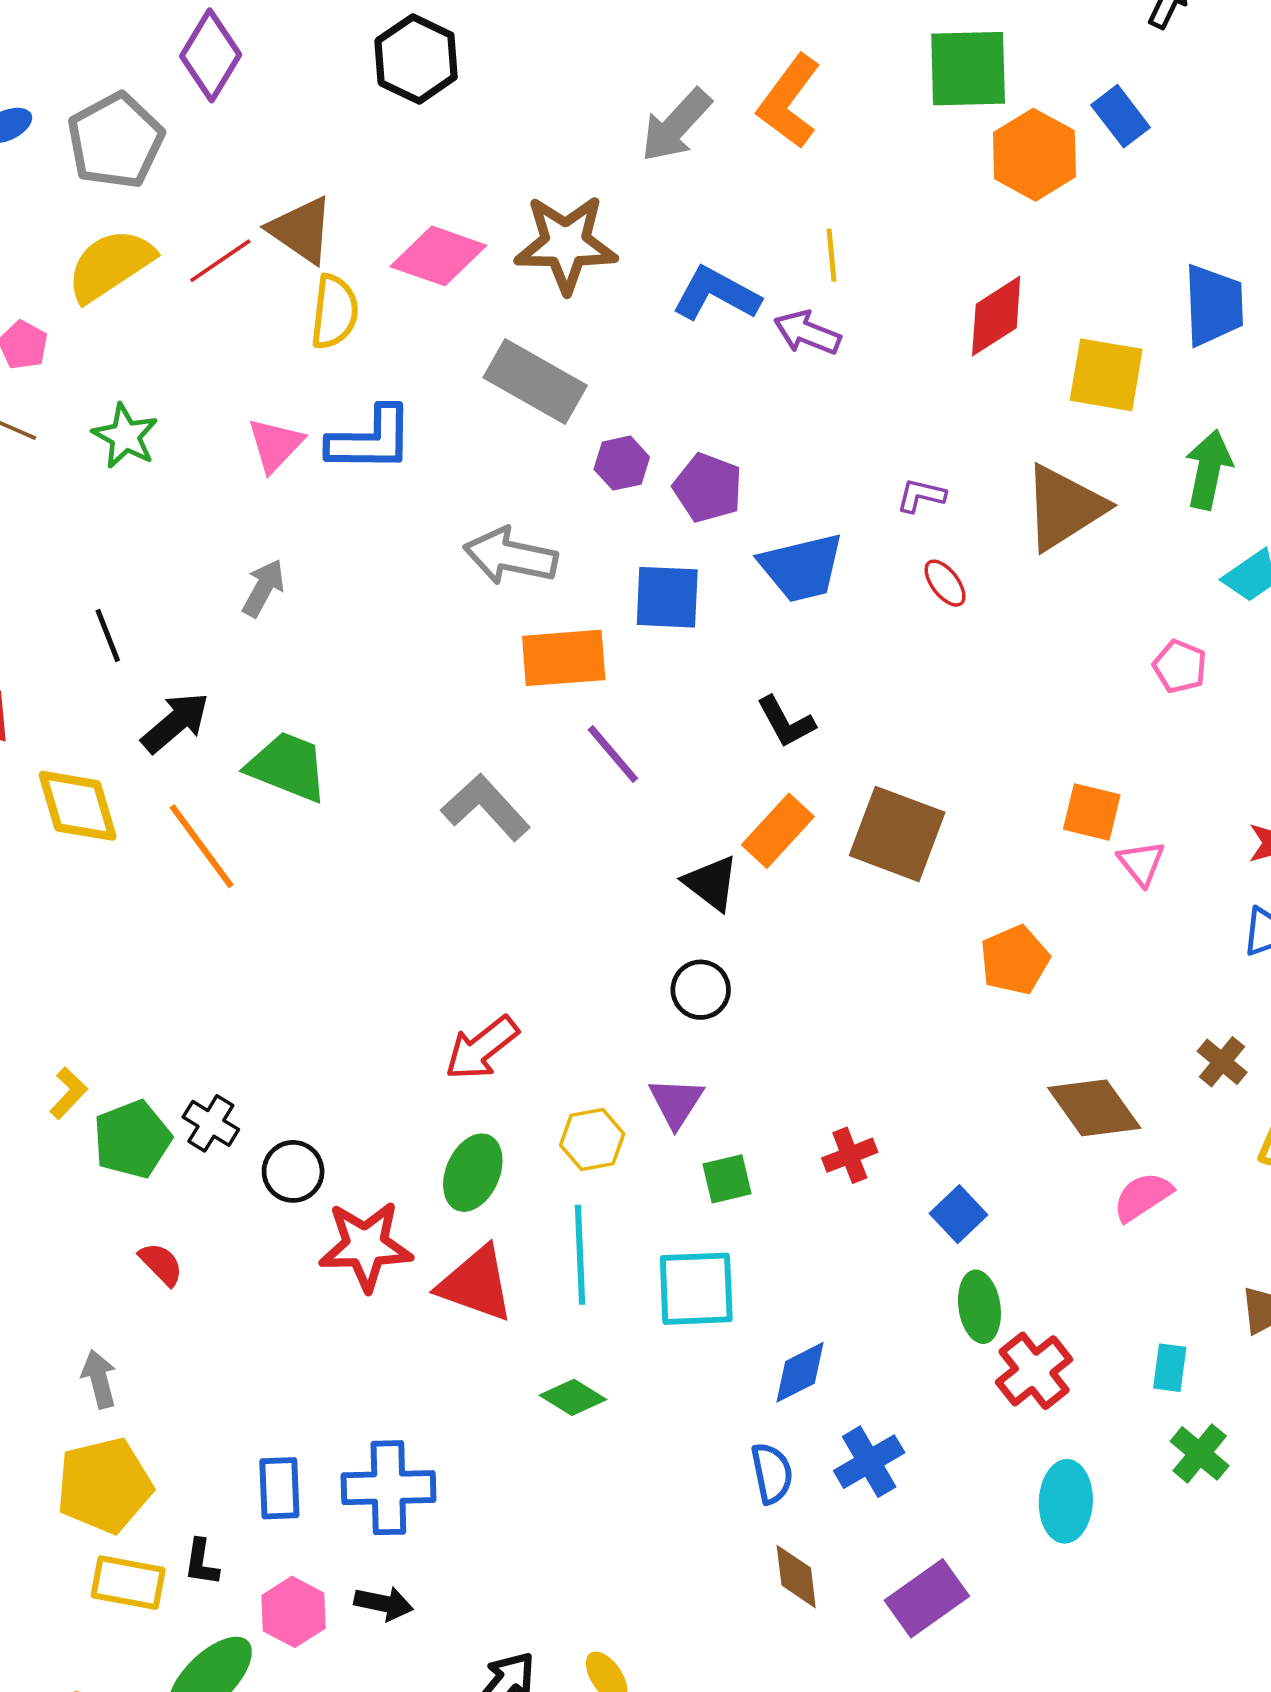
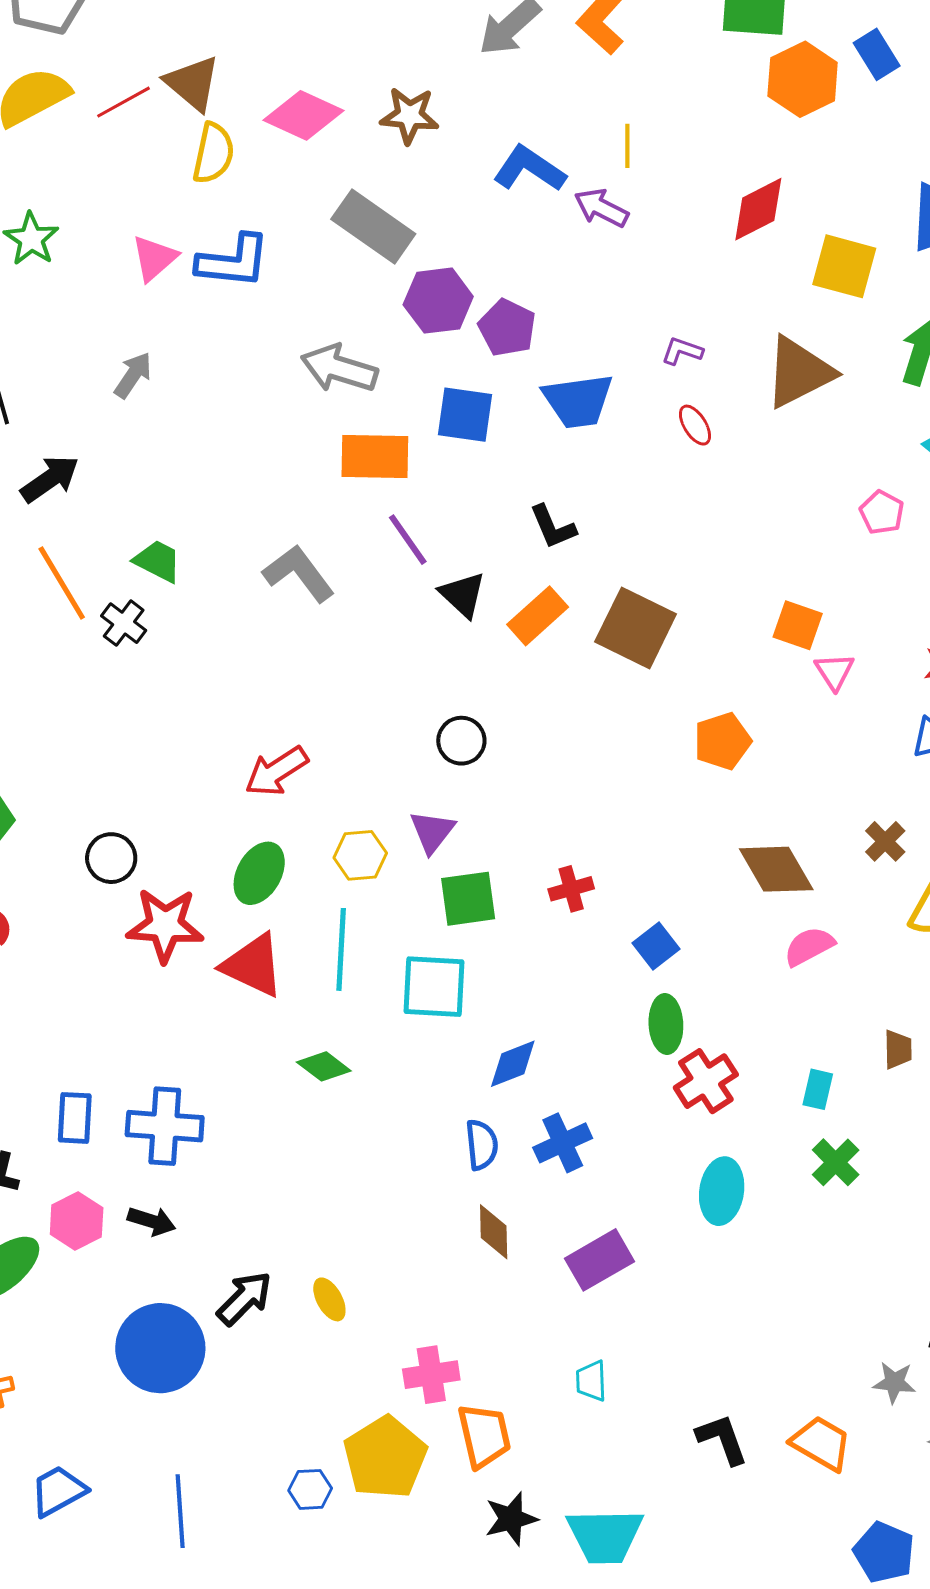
brown star: (566, 244) -> (409, 116), size x0.7
purple hexagon: (622, 463) -> (438, 301), size x1.5
green trapezoid: (288, 767) -> (158, 561), moved, size x0.7
black triangle: (711, 883) -> (463, 595), moved
black cross: (211, 1123) -> (124, 623), moved
green square: (727, 1179) -> (468, 899), size x1.4

